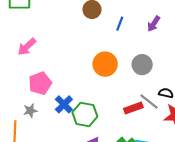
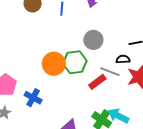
orange circle: (105, 64) -> (54, 64), moved
green hexagon: (85, 114) -> (75, 62), moved

